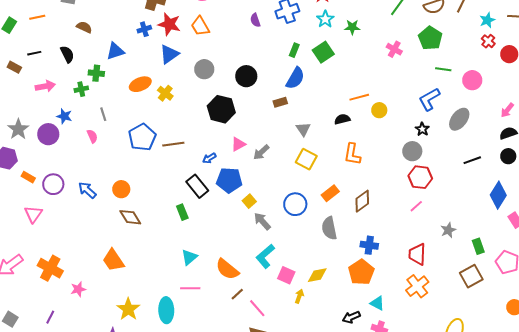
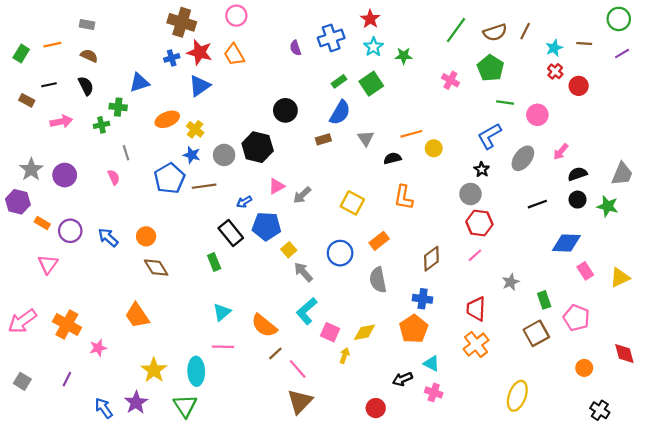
brown semicircle: (84, 27) -> (89, 56), moved
green rectangle: (294, 50) -> (339, 81), turned 32
gray circle: (204, 69) -> (224, 155), moved
pink arrow: (507, 110) -> (561, 152), moved
blue star: (64, 116) -> (192, 155), moved
gray triangle: (303, 129) -> (366, 138), moved
blue diamond: (498, 195) -> (566, 243), turned 60
brown diamond: (362, 201) -> (431, 259), moved

